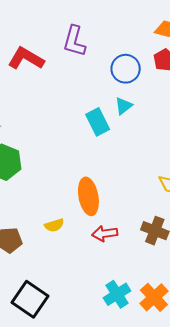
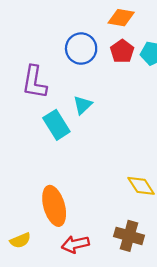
purple L-shape: (74, 41) -> (34, 82), moved
blue circle: (126, 69) -> (81, 49), moved

